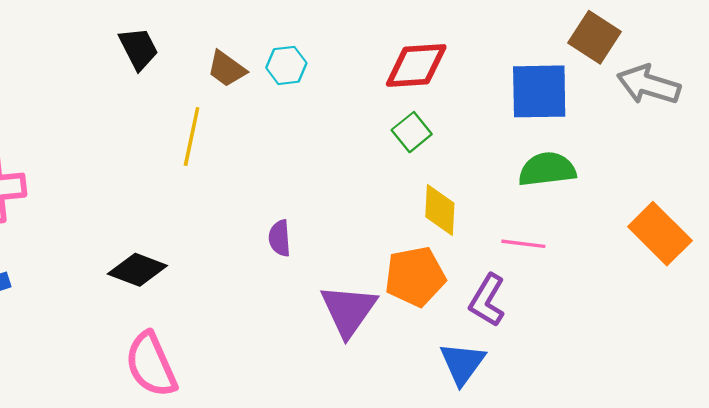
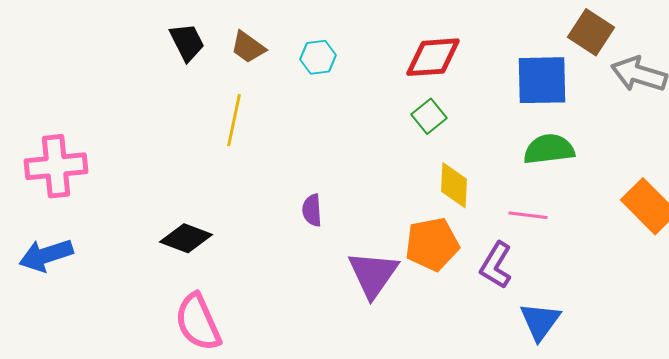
brown trapezoid: (227, 69) -> (248, 47), moved
blue triangle: (462, 363) -> (540, 321), moved

